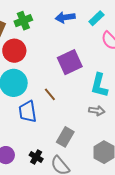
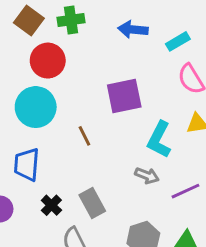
blue trapezoid: (28, 112) -> (27, 164), moved
gray rectangle: (65, 137) -> (92, 203), turned -72
black cross: (36, 157) -> (51, 205), moved

